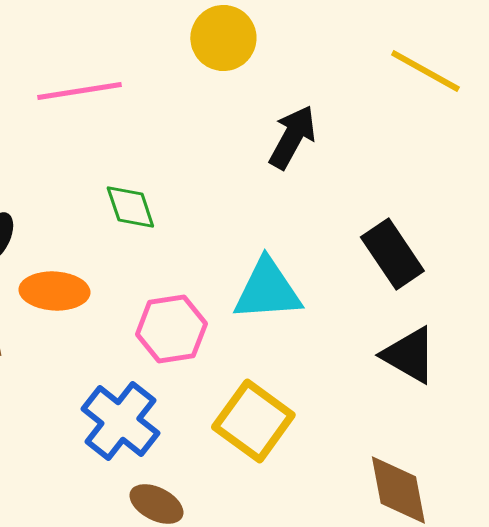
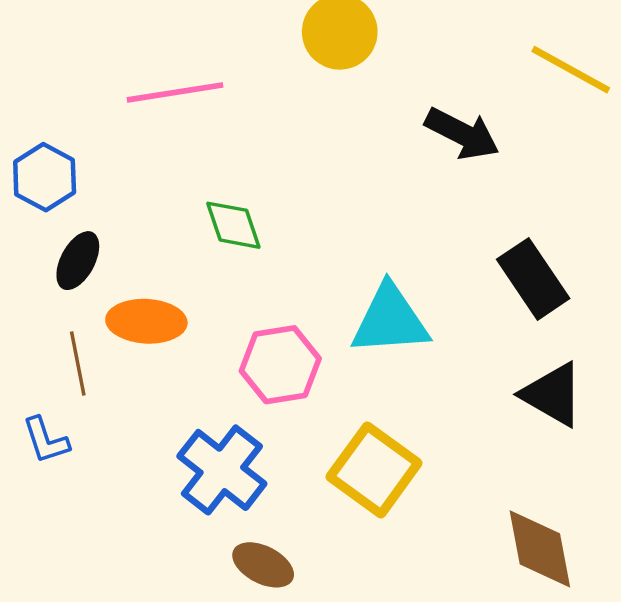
black arrow: (292, 137) -> (462, 134), moved, turned 88

